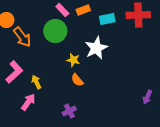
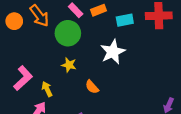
orange arrow: (22, 37) -> (39, 16), moved
yellow star: (73, 60) -> (69, 65), moved

